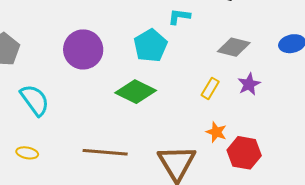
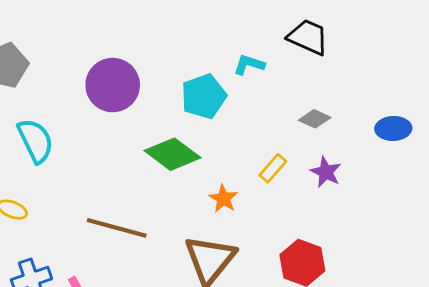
gray diamond: (234, 47) -> (315, 119), size x0.7
purple star: (249, 84) -> (326, 172), turned -30
orange star: (216, 132) -> (223, 199), moved

